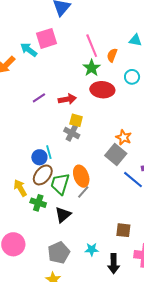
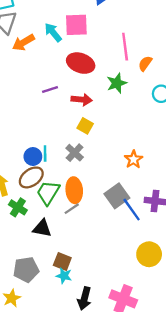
green star: (92, 68) -> (117, 83), moved
red ellipse: (102, 90) -> (81, 63), moved
gray cross: (72, 133) -> (75, 153), moved
gray square: (116, 155) -> (117, 196), moved
black triangle: (63, 215) -> (42, 228), turned 36
brown square: (123, 230) -> (62, 261), moved

